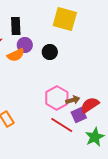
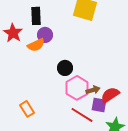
black circle: (50, 52) -> (65, 68), moved
purple square: (79, 115) -> (99, 105), turned 35

